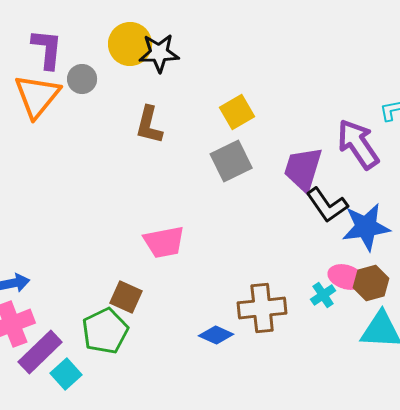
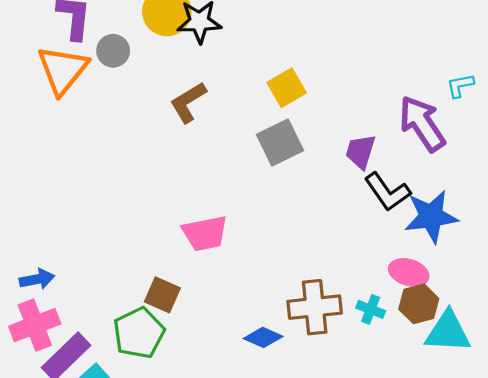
brown L-shape: (149, 125) -> (188, 102), turned 45
purple trapezoid: (303, 169) -> (361, 152), size x0.7
brown hexagon: (371, 283) -> (419, 304), moved
cyan cross: (323, 295) -> (371, 309), moved, turned -35

